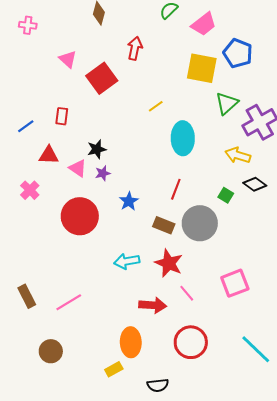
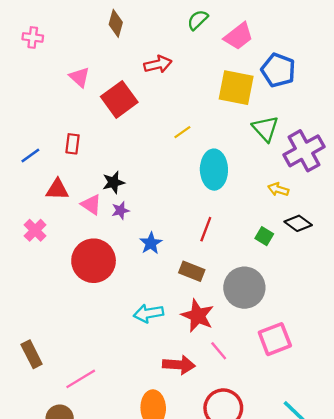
red arrow: (135, 48) -> (158, 64), turned 65
green triangle: (227, 103) -> (265, 129), turned -30
yellow arrow: (238, 155) -> (278, 189), size x0.7
gray circle: (200, 223) -> (244, 288), moved
pink line: (69, 302) -> (81, 379), moved

